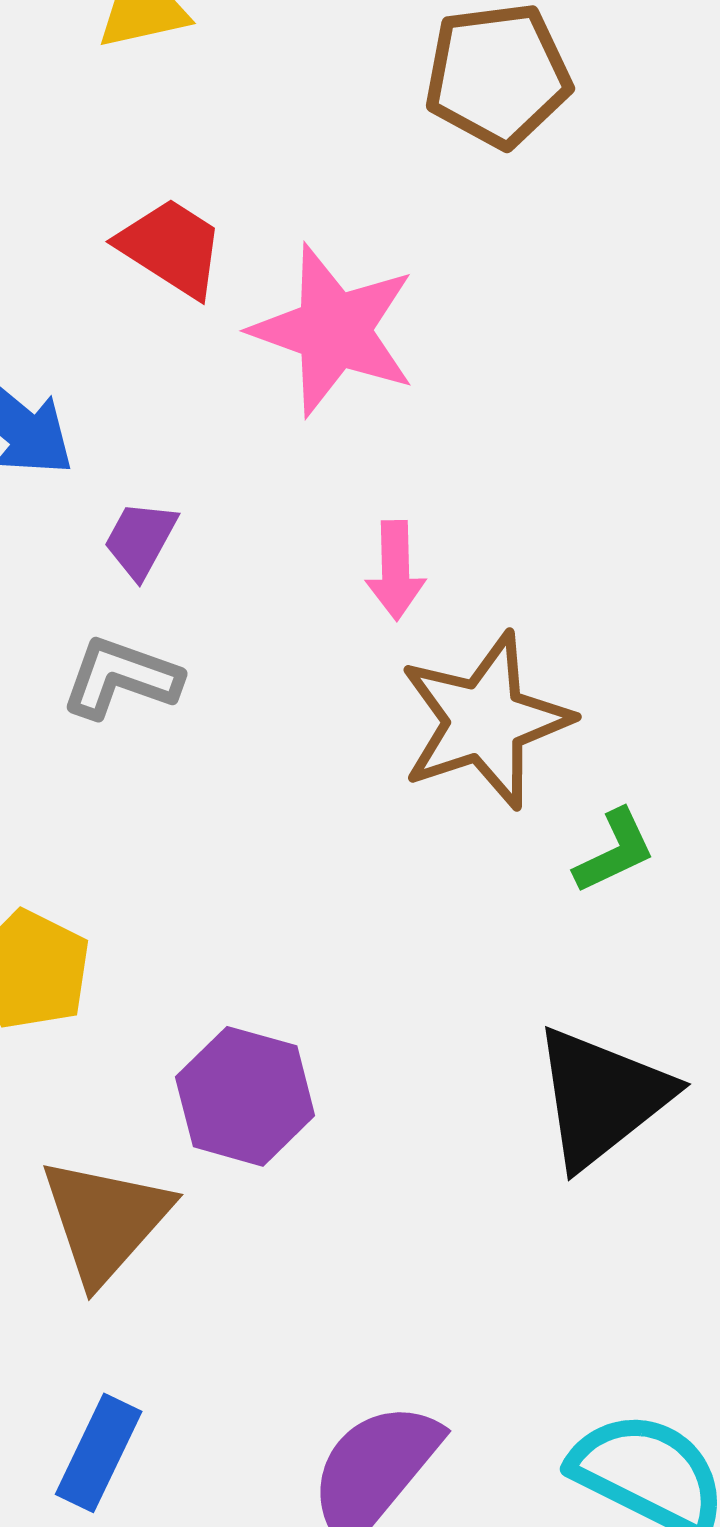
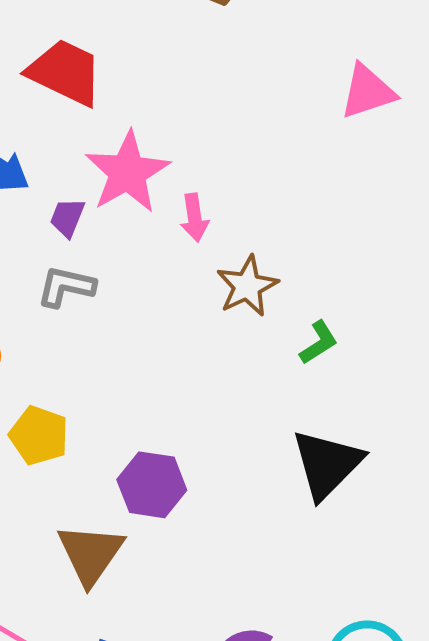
red trapezoid: (171, 247) -> (65, 72), size x1.4
pink star: (334, 330) -> (127, 172), moved, turned 30
brown star: (485, 721) -> (247, 286), size x0.7

